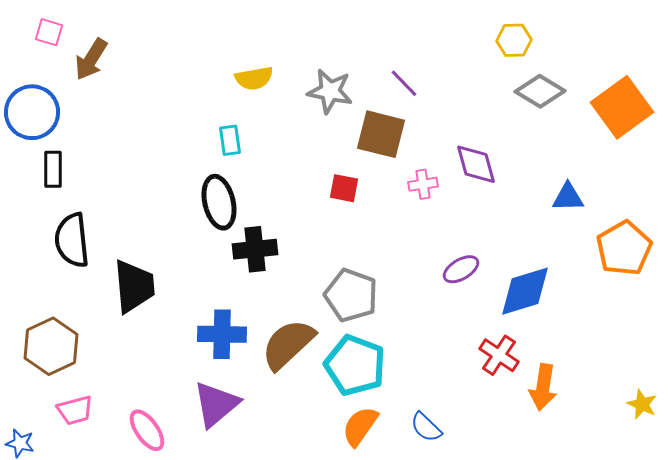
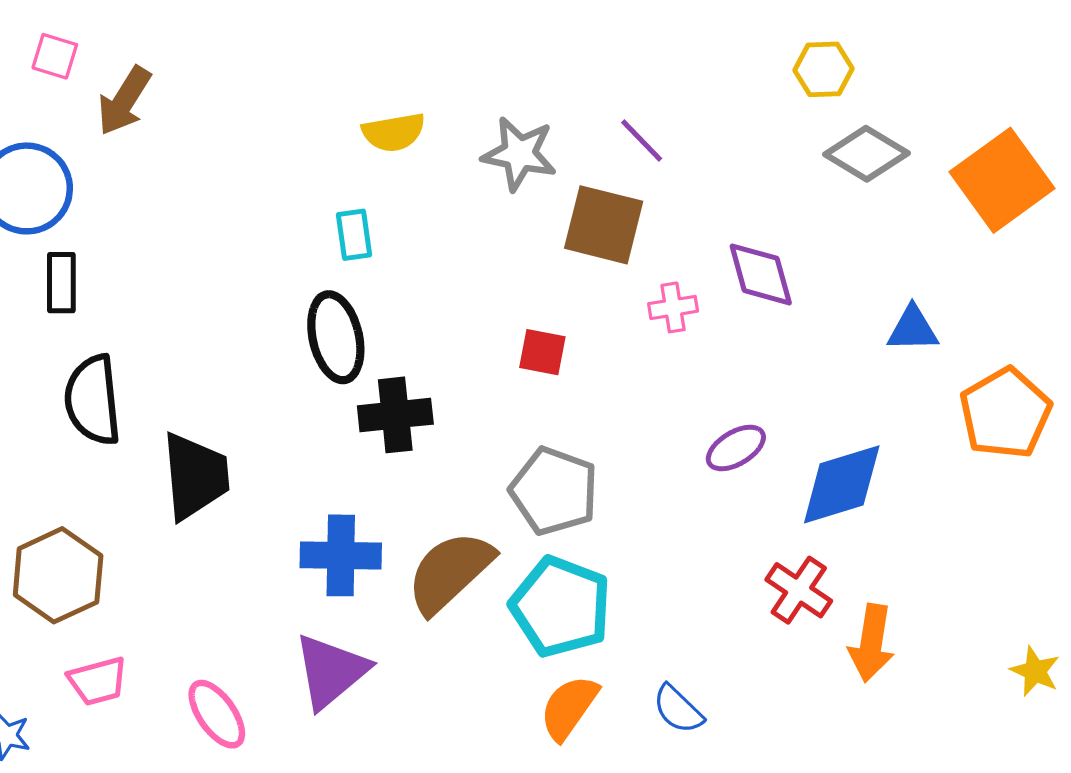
red square: (344, 188) -> (542, 352), moved

